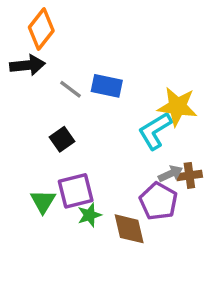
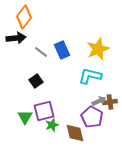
blue rectangle: (107, 86) -> (62, 50), turned 54
yellow star: (177, 107) -> (98, 49), moved, turned -30
cyan L-shape: (155, 131) -> (90, 76), turned 45

